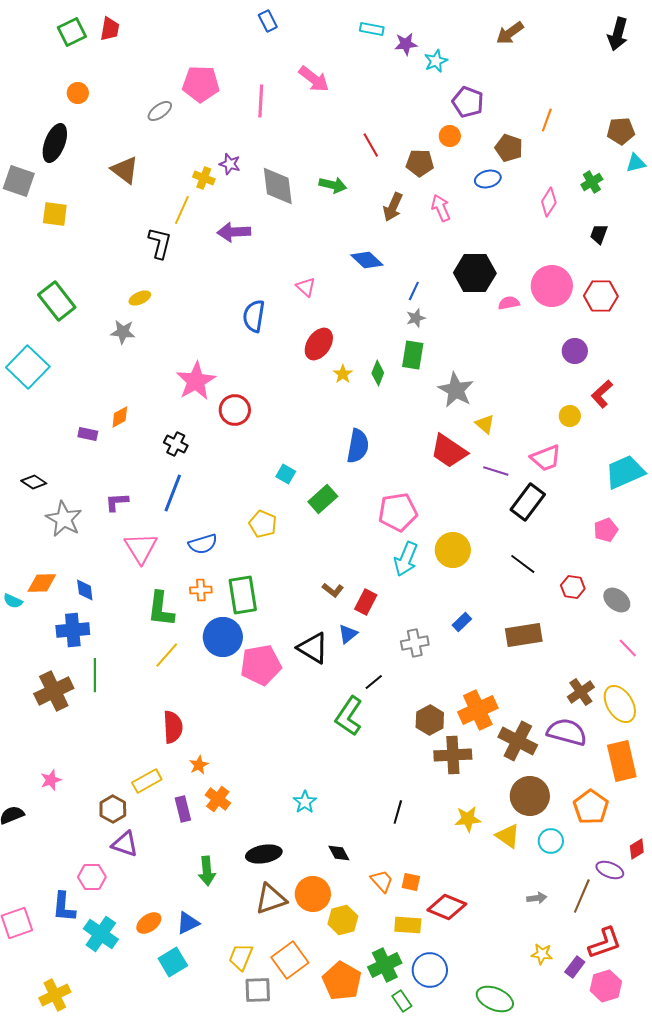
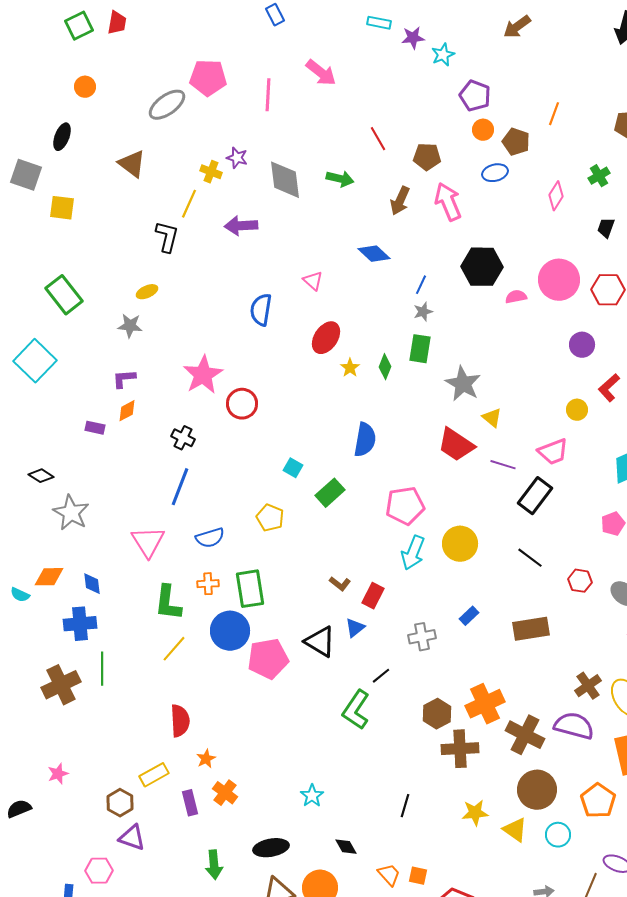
gray ellipse: (160, 111) -> (167, 105), size x1.5
orange circle: (450, 136) -> (483, 130), moved
black ellipse: (55, 143) -> (62, 137), size x0.7
pink arrow: (441, 208) -> (448, 202), size x1.4
purple L-shape: (117, 502) -> (124, 379), moved

